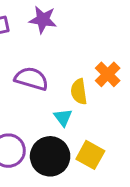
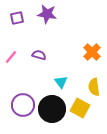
purple semicircle: (31, 79) -> (39, 55), size x0.6
yellow semicircle: (79, 92) -> (94, 87), moved

